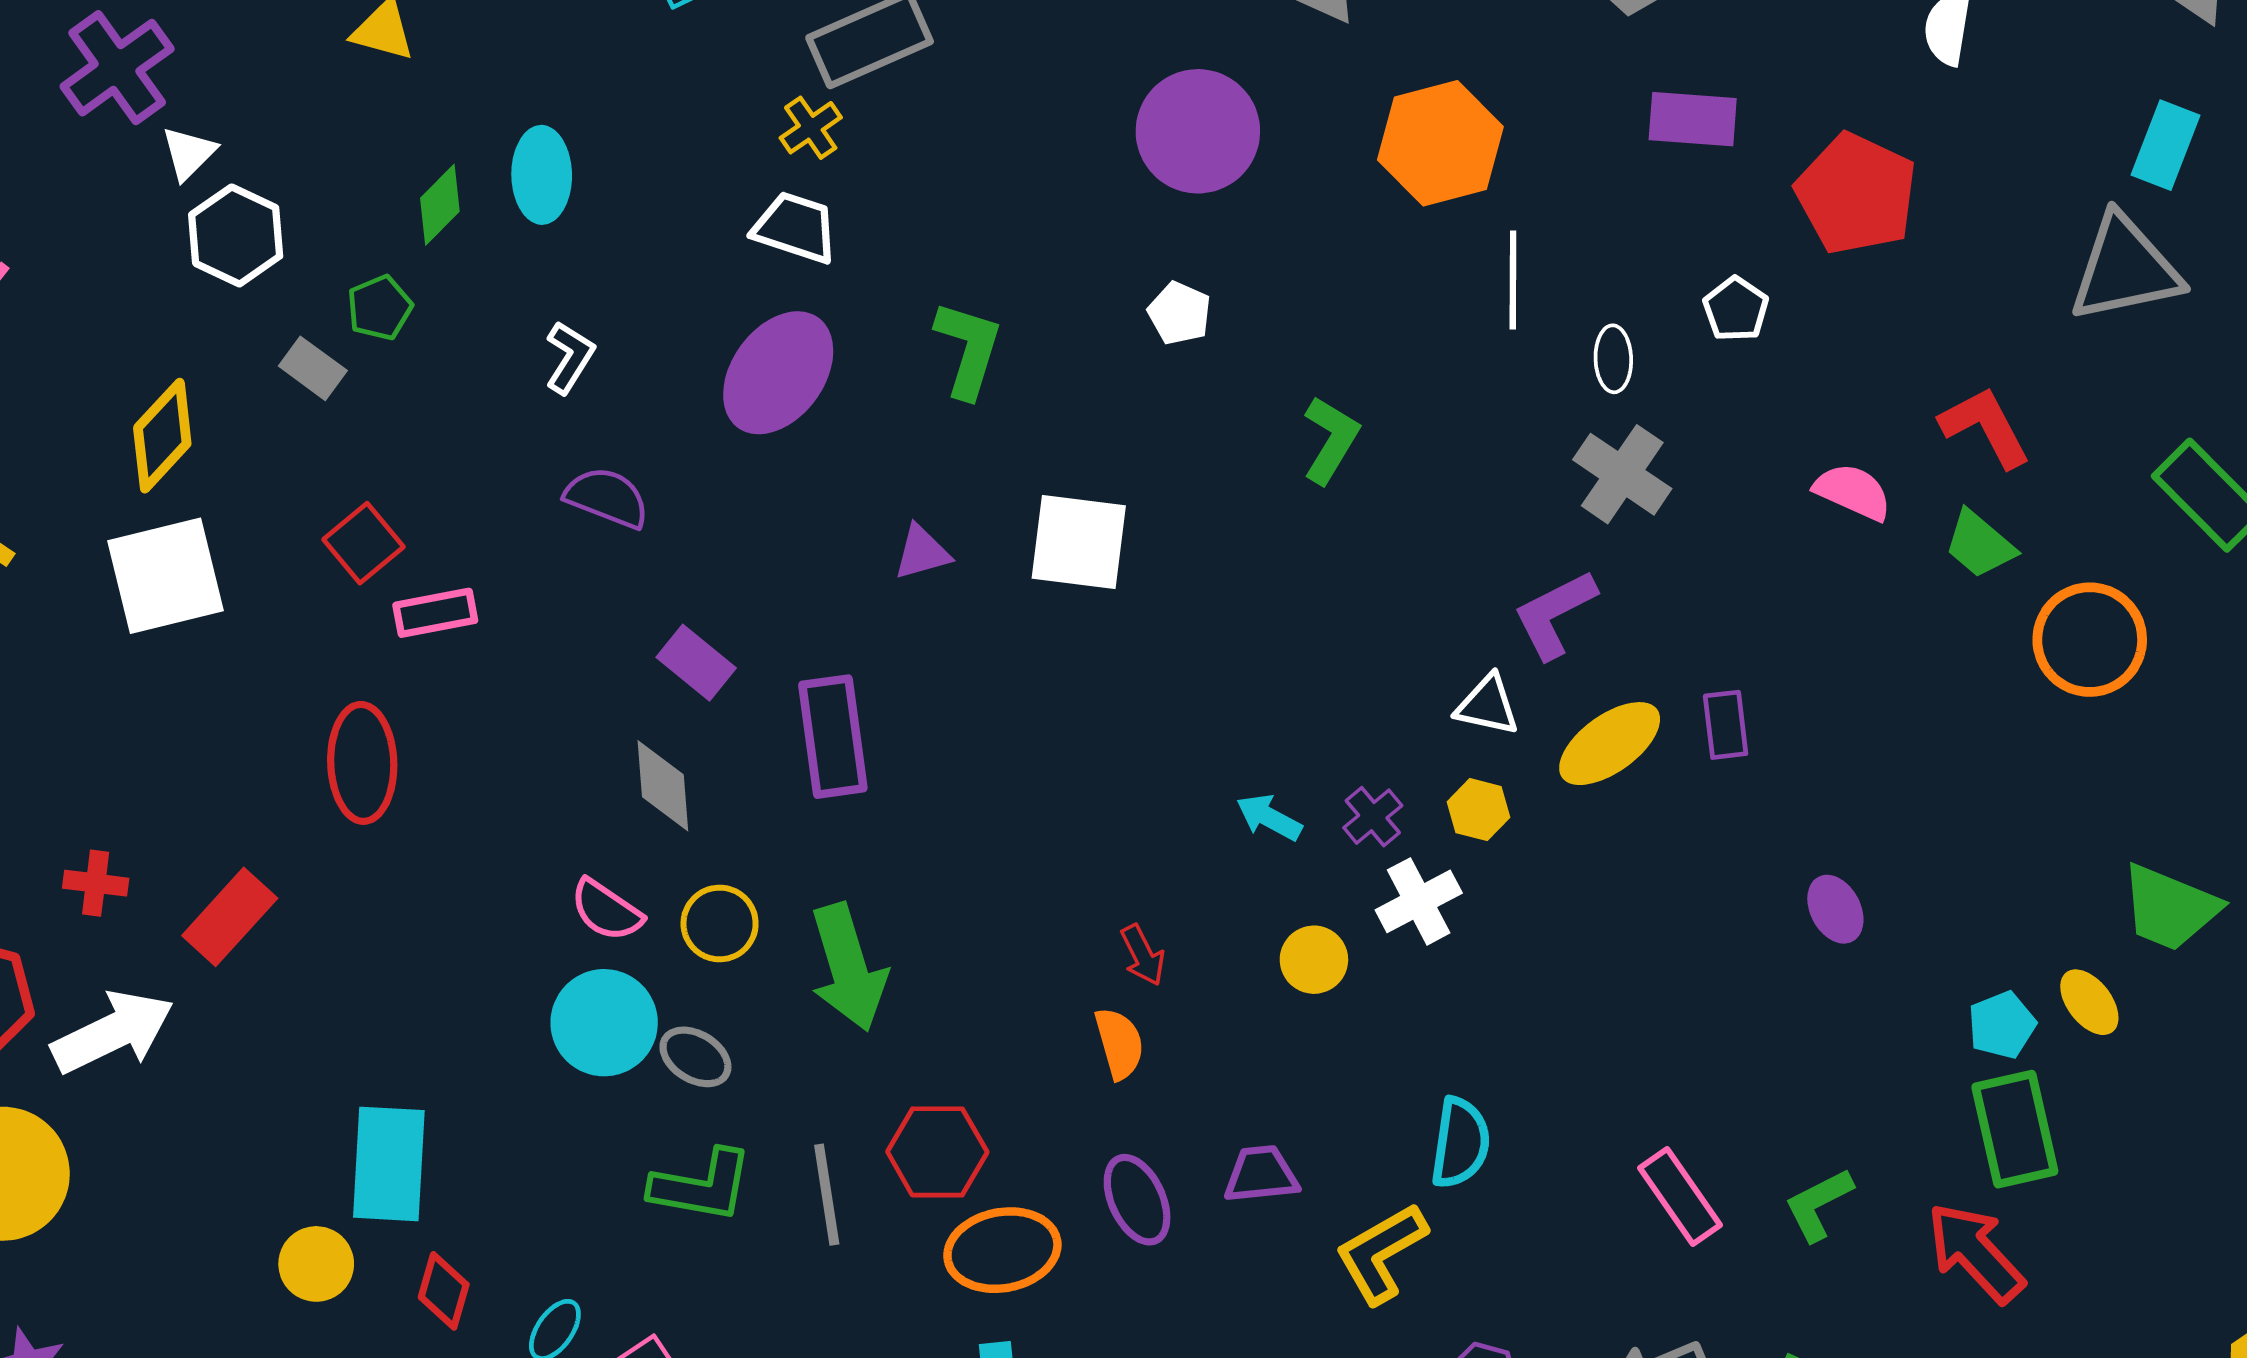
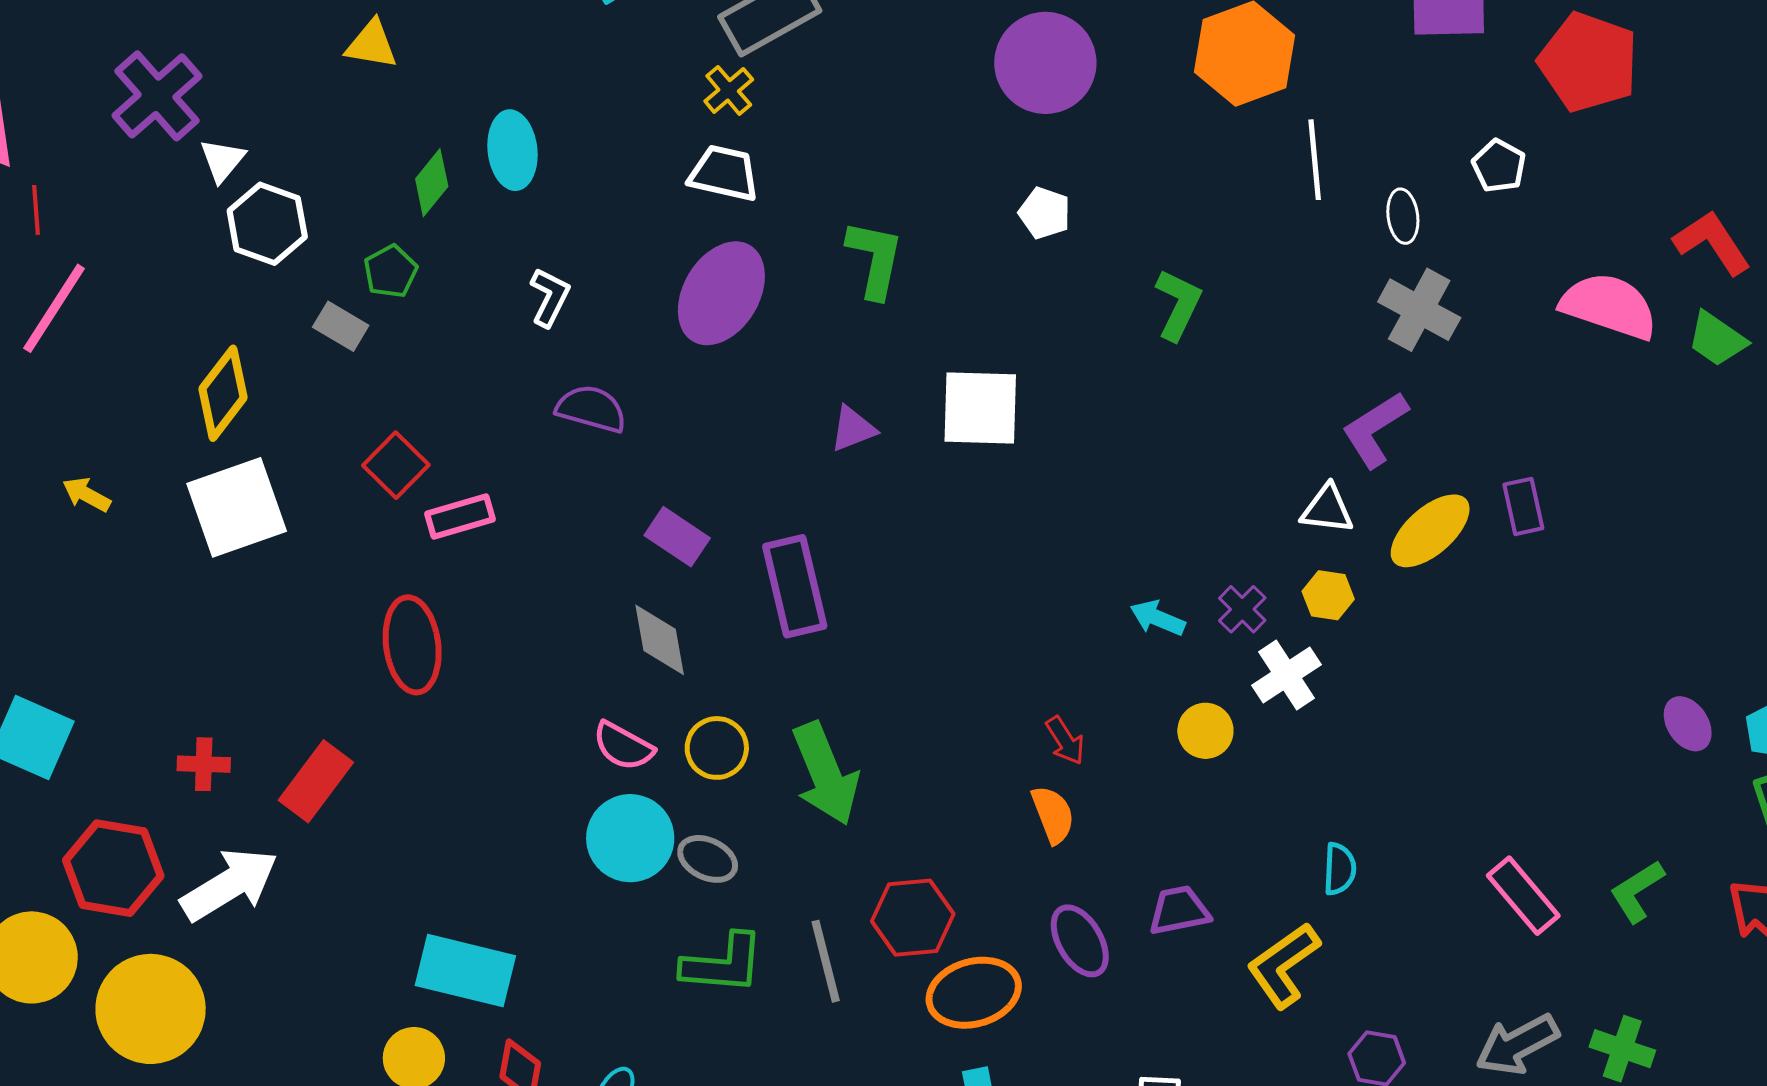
pink semicircle: (1853, 492) -> (1609, 306), size x1.5
purple ellipse: (1835, 909) -> (1688, 724), moved
cyan semicircle: (1460, 1143) -> (1340, 869), size x0.7
cyan rectangle: (389, 1164) -> (465, 971), turned -74

